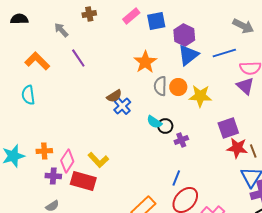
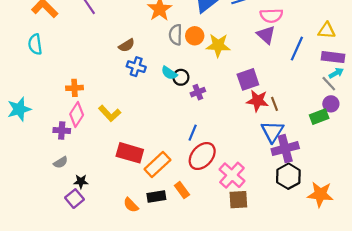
blue cross: (122, 106) -> (136, 67), moved, turned -30
orange cross: (44, 151) -> (74, 88), moved
red rectangle: (83, 181) -> (130, 153), moved

